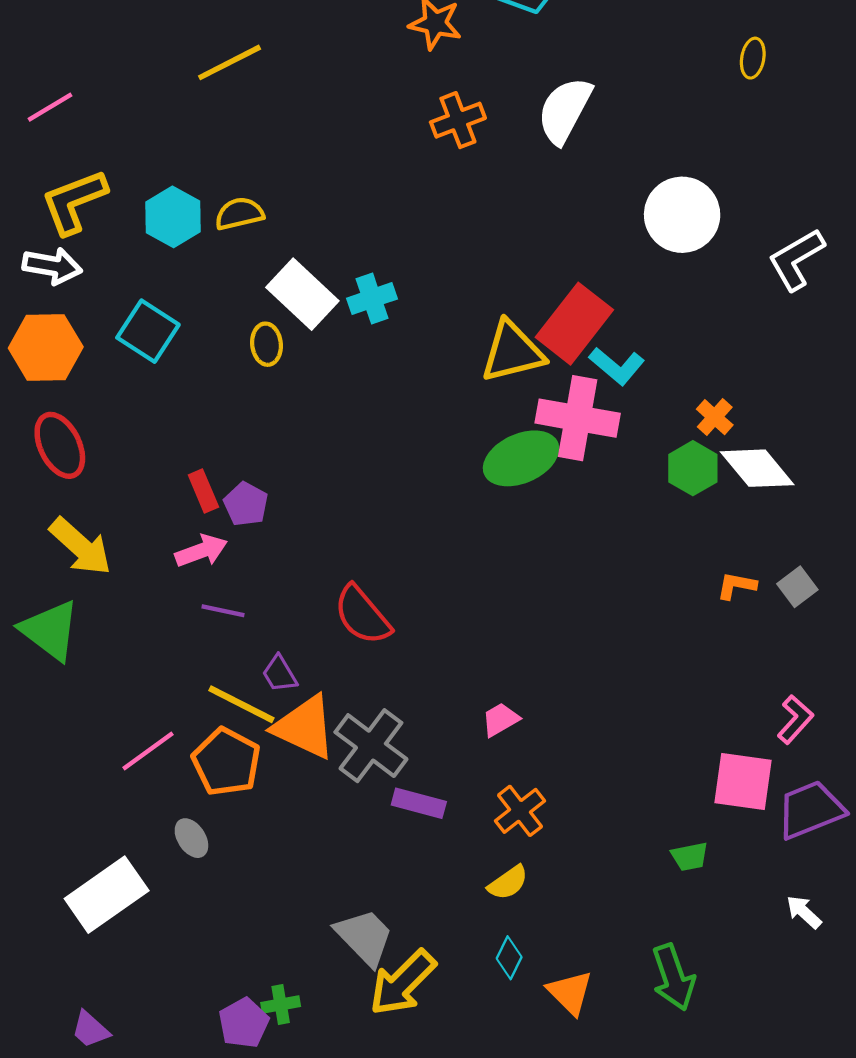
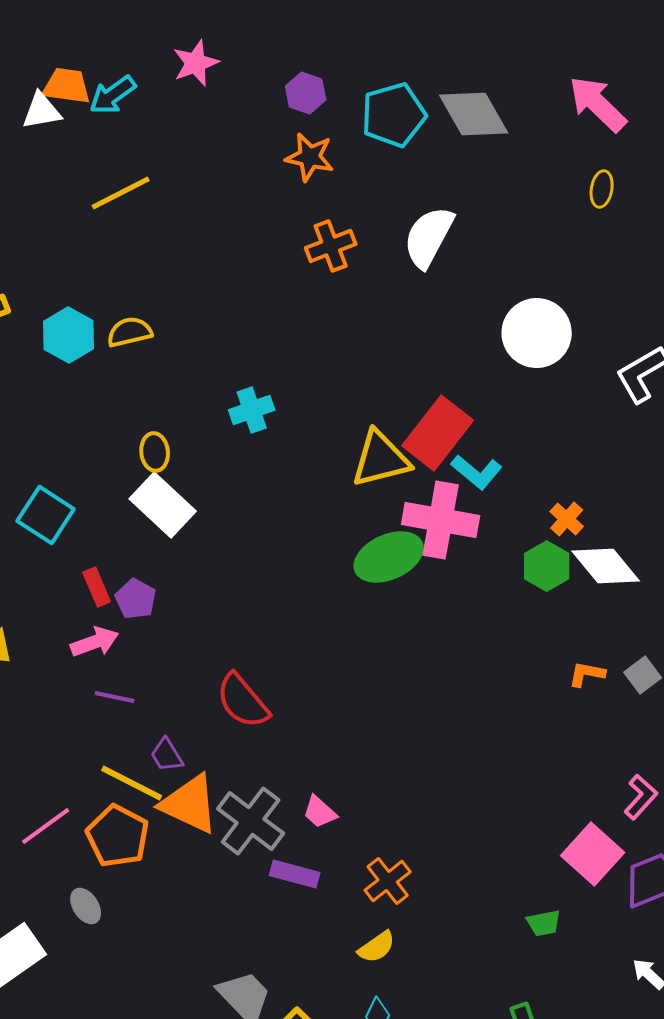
white rectangle: (302, 294) -> (163, 505), moved
cyan square: (148, 331) -> (46, 515), moved
pink trapezoid: (500, 719) -> (320, 812), moved, turned -108
pink square: (743, 781) -> (593, 854), turned 34

